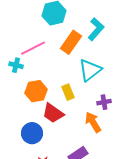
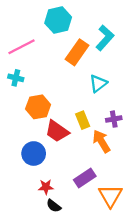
pink line: (33, 48) -> (21, 47), moved
cyan triangle: (90, 70) -> (98, 83), size x0.7
yellow rectangle: (68, 92) -> (83, 120), moved

